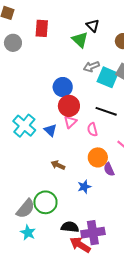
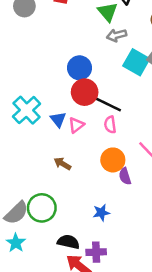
gray arrow: (91, 67) -> (117, 35), moved
black line: (106, 111) -> (108, 104), moved
pink triangle: (70, 122) -> (76, 125), moved
blue star: (84, 187) -> (101, 213), moved
purple cross: (93, 233) -> (96, 252), size x0.7

